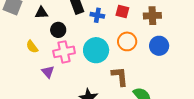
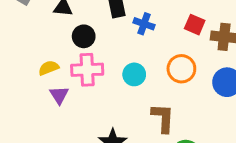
red square: (122, 11) -> (195, 25), moved
yellow semicircle: (32, 47) -> (49, 68), moved, turned 96
cyan circle: (96, 50) -> (134, 74), size x0.6

